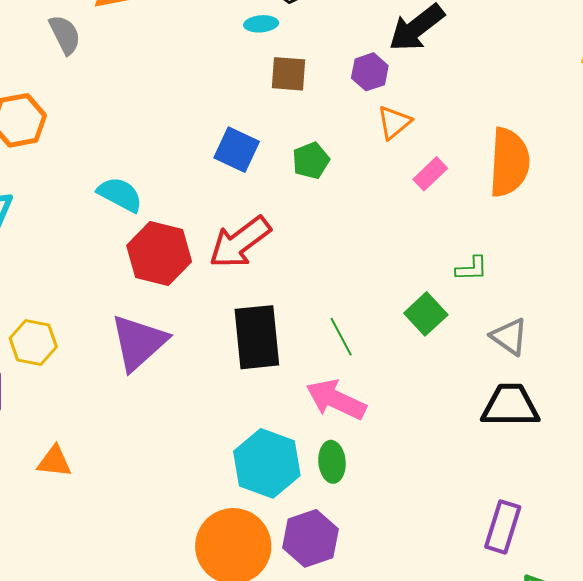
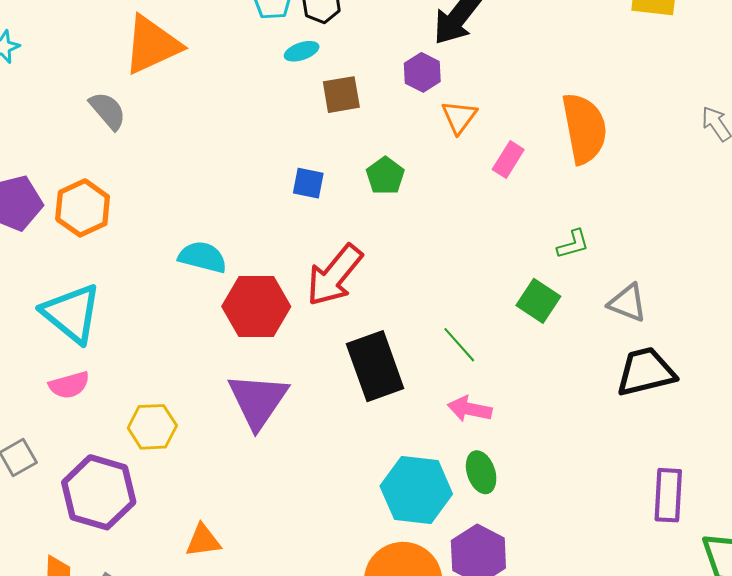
blue square: (237, 150) -> (308, 183), size x0.7
pink arrow: (336, 400) -> (470, 409), size x0.7

